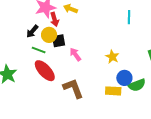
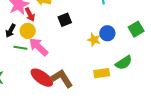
black square: (59, 41) -> (65, 20), moved
pink arrow: (75, 54) -> (38, 47), moved, size x1.5
red ellipse: (45, 71) -> (42, 78), moved
blue circle: (124, 78) -> (107, 33), moved

